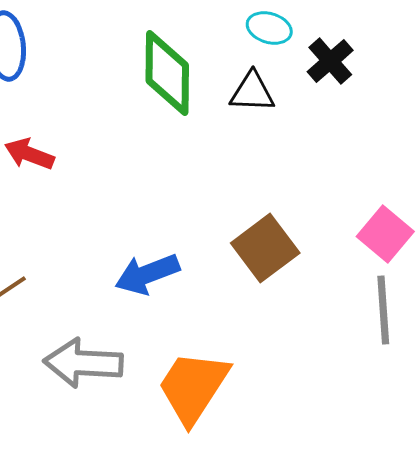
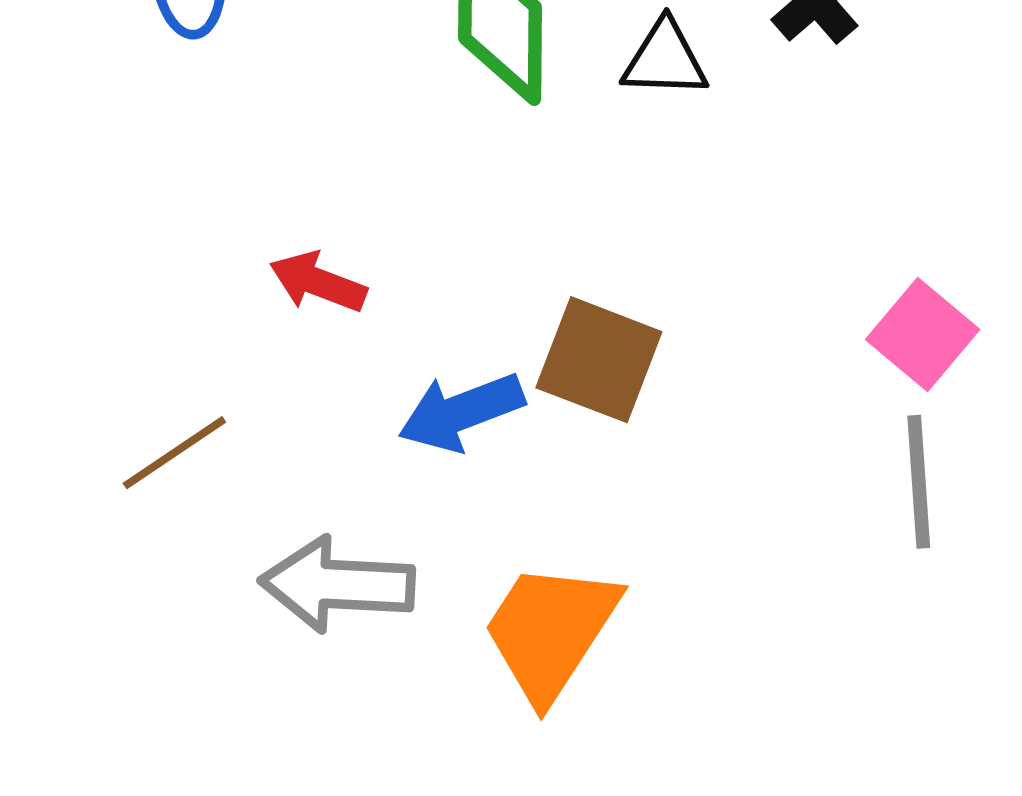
red arrow: (29, 154) -> (318, 282), moved
brown square: (265, 248) -> (599, 360), moved, turned -32

